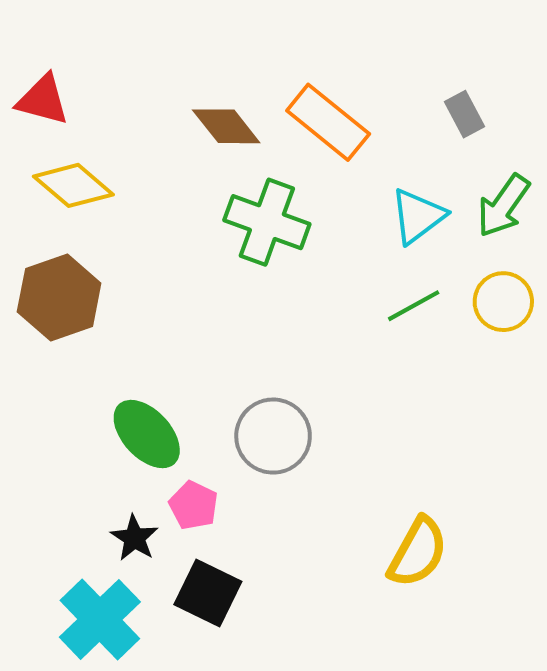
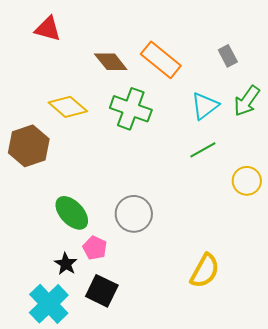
red triangle: (43, 100) -> (48, 29), moved
yellow diamond: (73, 185) -> (68, 107), moved
yellow circle: (503, 302) -> (247, 181), moved

